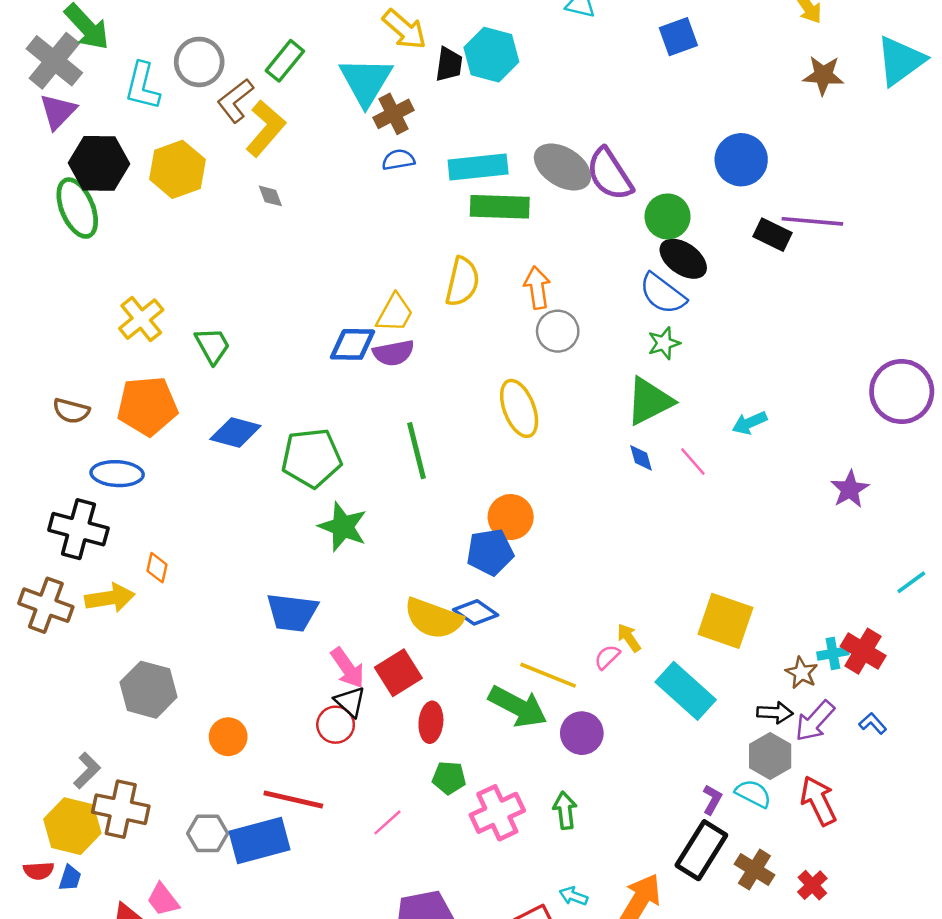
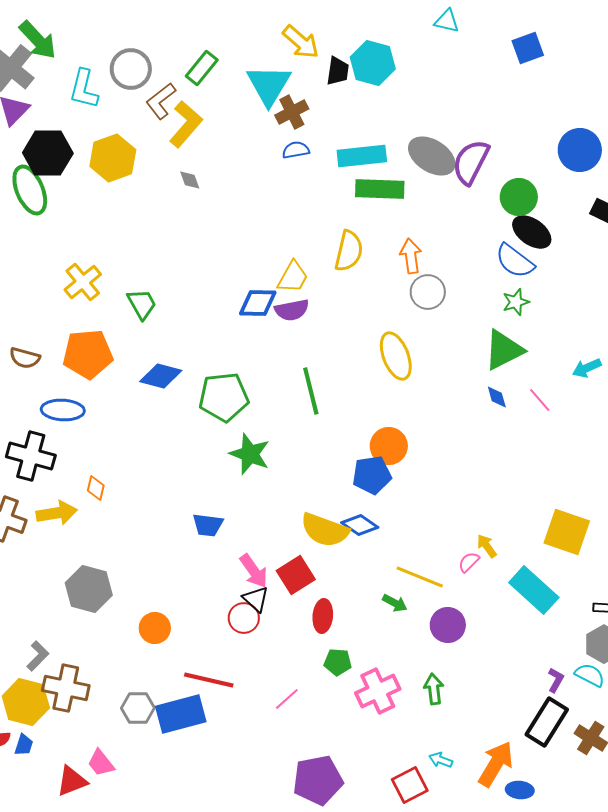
purple semicircle: (610, 174) -> (471, 162), turned 60
blue trapezoid: (292, 612) -> (208, 525), size x0.7
green arrow: (518, 707) -> (395, 603), size x0.5

